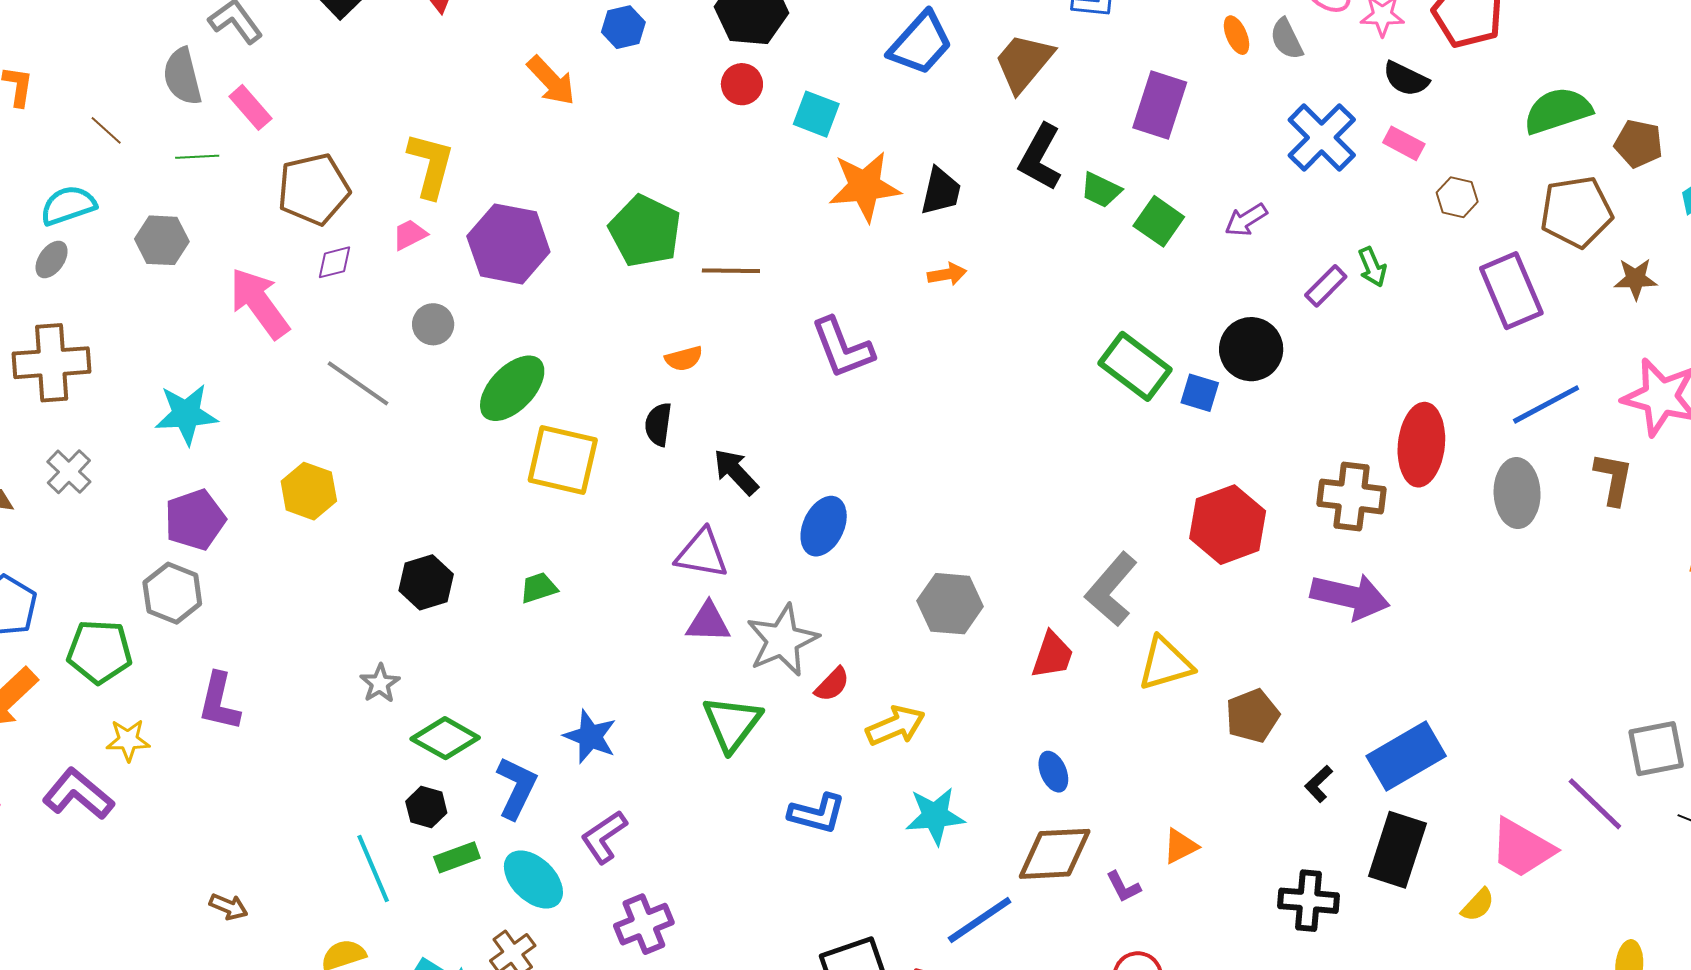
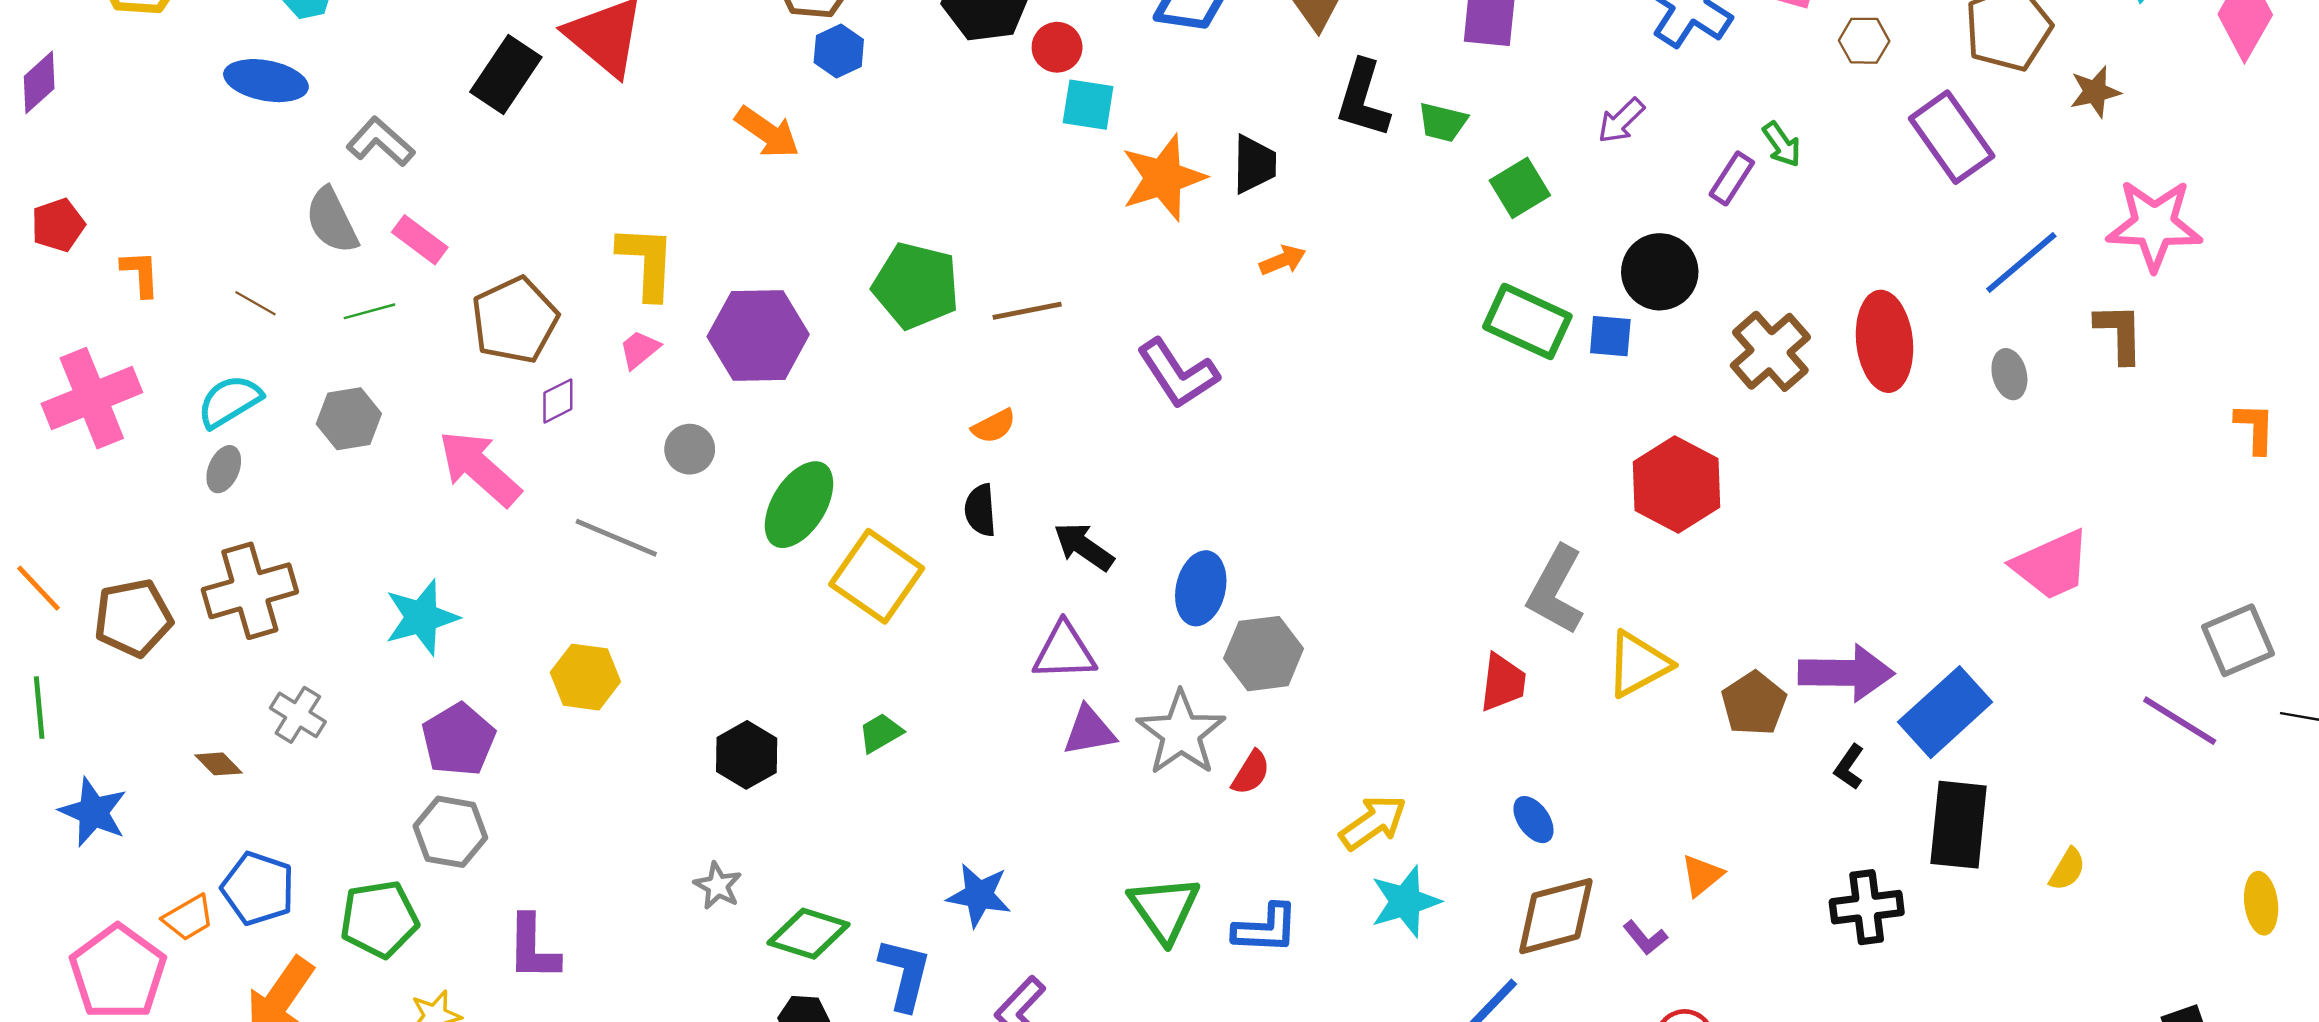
red circle: (742, 84) -> (1057, 47), moved
green square: (1159, 221) -> (1520, 188), moved, turned 36
yellow square: (563, 460) -> (877, 576), turned 34
gray ellipse: (1517, 493) -> (2009, 374), size x0.6
brown cross: (1352, 496) -> (1770, 351), moved, turned -36
purple arrow: (1350, 596) -> (1846, 673), moved
gray hexagon: (950, 604) -> (1264, 654), moved
green triangle: (732, 723) -> (1164, 909), moved
yellow arrow: (896, 726) -> (1373, 822), moved
pink trapezoid: (1522, 848) -> (2051, 565), moved, turned -42

